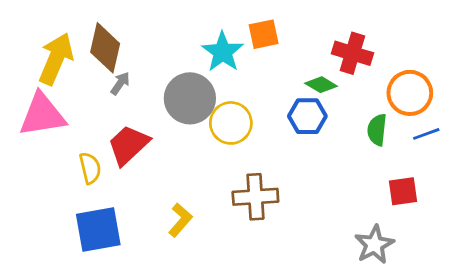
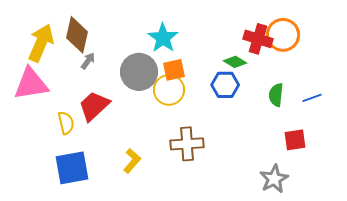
orange square: (264, 34) -> (174, 70), moved
orange circle: (410, 93) -> (283, 35), moved

